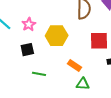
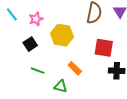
black square: (27, 50) -> (30, 44), turned -32
green triangle: (83, 84) -> (61, 86), moved

